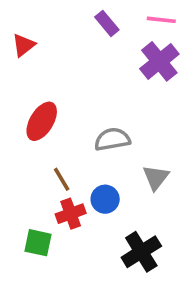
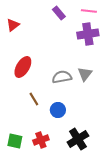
purple cross: (159, 61) -> (88, 34), turned 30
gray triangle: (156, 177) -> (85, 74), moved
red cross: (71, 214) -> (41, 140), moved
green square: (38, 243) -> (15, 141), moved

